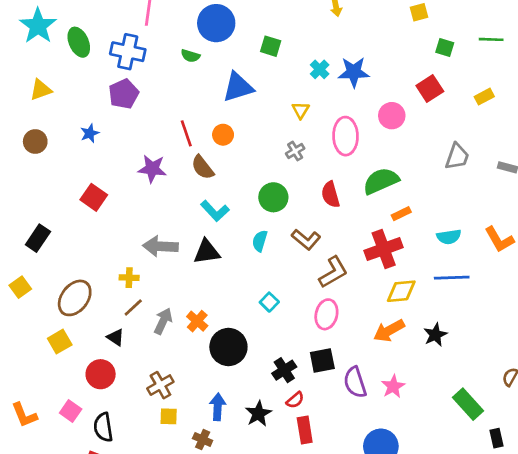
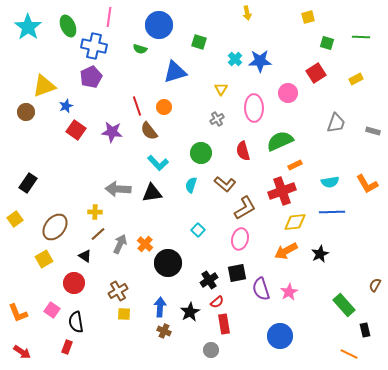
green ellipse: (79, 42) -> (68, 26), moved
yellow triangle: (41, 90) -> (44, 86), moved, size x1.4
red square: (94, 197) -> (76, 130), moved
brown cross: (203, 440) -> (164, 331), moved

